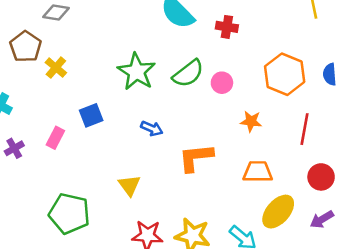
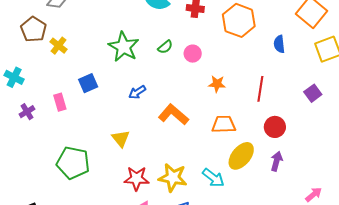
green semicircle: (188, 73) -> (165, 47), size x0.6
orange hexagon: (285, 74) -> (239, 20), moved
blue arrow: (152, 128) -> (137, 92), turned 126
pink rectangle: (55, 138) -> (60, 102), turned -42
orange L-shape: (196, 158) -> (173, 115), turned 48
purple arrow: (322, 219) -> (277, 161), turned 138

